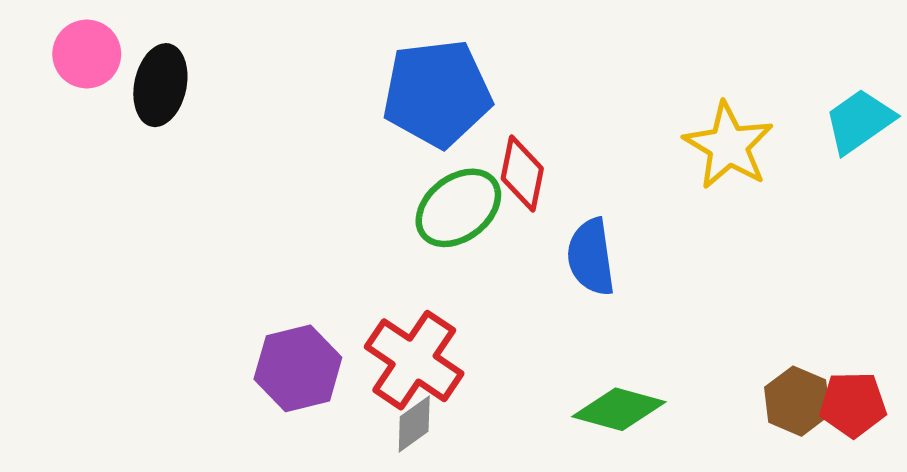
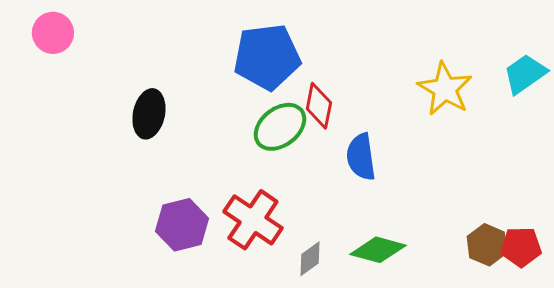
black ellipse: (160, 85) -> (149, 114), moved
gray diamond: (414, 424) -> (310, 259), moved

